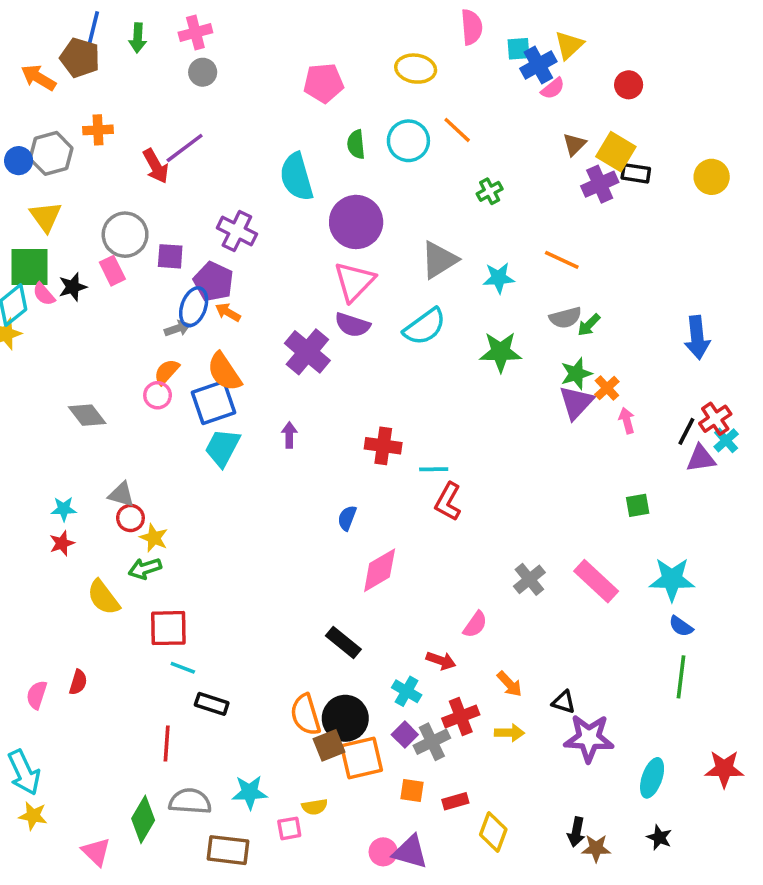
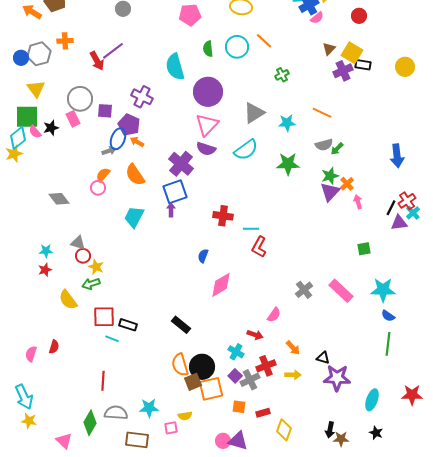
blue square: (213, 402) -> (175, 192), moved
black rectangle: (343, 643) -> (181, 325), moved
black rectangle: (212, 704) -> (128, 325), moved

